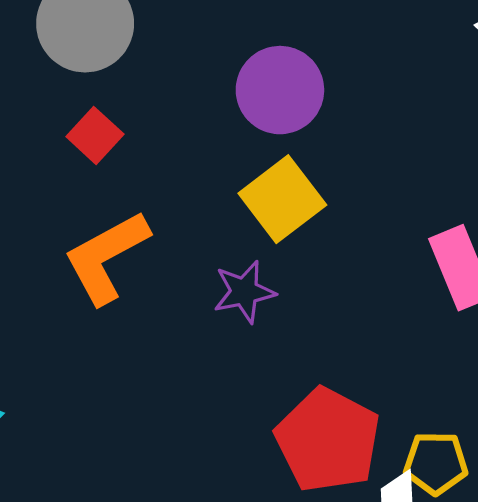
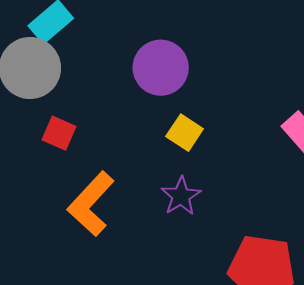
yellow square: (282, 199) -> (185, 133), size x0.7

